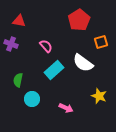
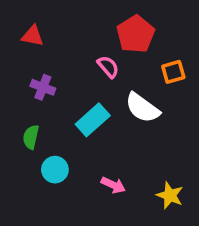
purple cross: (11, 44) -> (43, 87), moved
pink semicircle: (46, 46) -> (108, 67), moved
yellow star: (99, 96) -> (170, 195), moved

